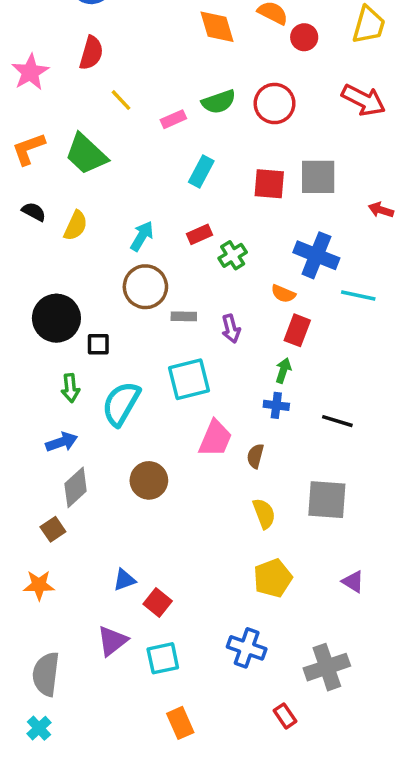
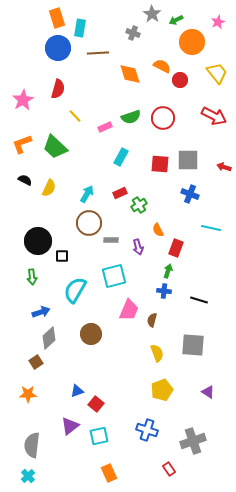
yellow trapezoid: (369, 25) -> (217, 73), turned -55
red arrow: (381, 210) -> (224, 167), moved
blue cross: (316, 255) -> (190, 194), moved, size x0.7
orange semicircle: (283, 294) -> (158, 230), moved, turned 40
green arrow: (70, 388) -> (32, 277), moved

